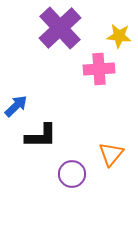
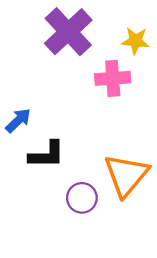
orange triangle: (111, 154) -> (126, 175), size x1.6

